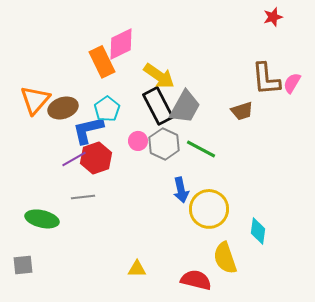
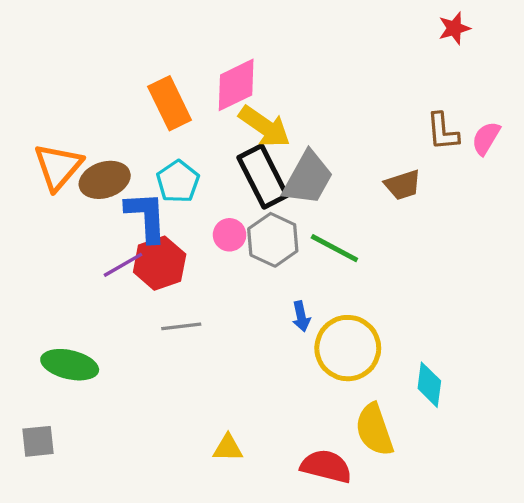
pink diamond: (121, 44) -> (236, 85), moved
brown L-shape: (266, 79) -> (443, 132), size x0.7
blue L-shape: (88, 130) -> (146, 216), turned 100
blue arrow: (181, 190) -> (301, 316), size x0.7
gray line: (83, 197) -> (181, 326), moved

